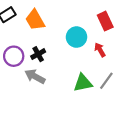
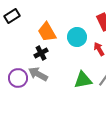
orange trapezoid: (35, 20) -> (47, 32), moved
purple circle: (14, 56) -> (18, 78), moved

